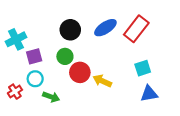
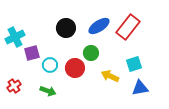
green circle: (65, 56) -> (91, 53), moved
cyan circle: (35, 79) -> (50, 65), moved
yellow arrow: (102, 81) -> (110, 76), moved

